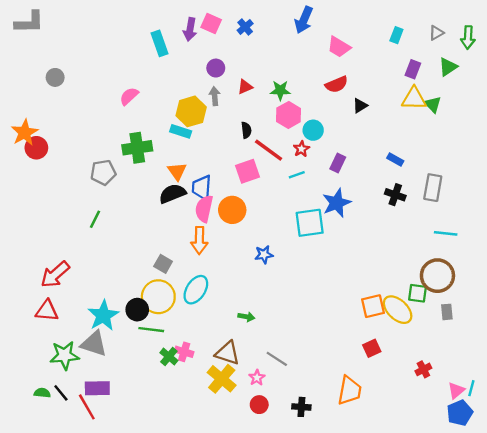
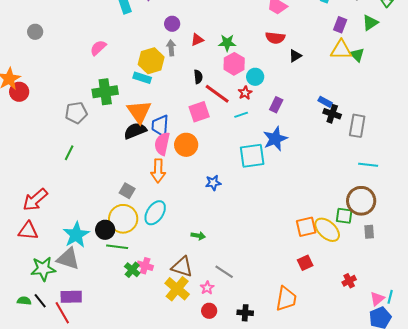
red semicircle: (337, 84) -> (275, 38), turned 30
orange triangle: (177, 171) -> (139, 112), size x1.5
black cross: (395, 195) -> (332, 114), moved

